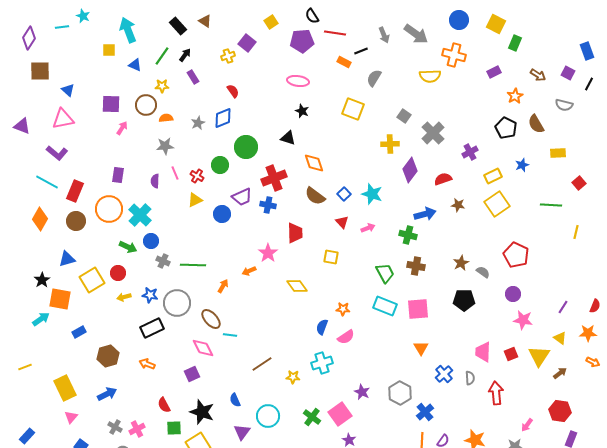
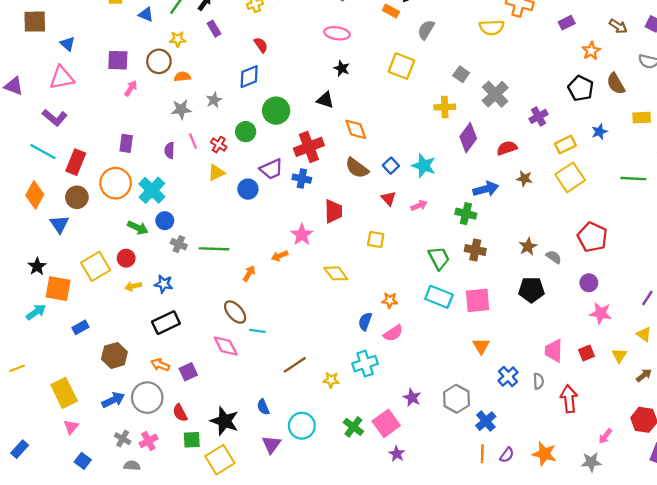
gray star: (198, 123) -> (214, 100), moved
blue triangle: (67, 259) -> (59, 224), moved, turned -48
gray circle: (177, 303) -> (147, 398), moved
yellow triangle: (539, 356) -> (619, 355), size x0.6
purple square: (192, 374) -> (188, 372), moved

